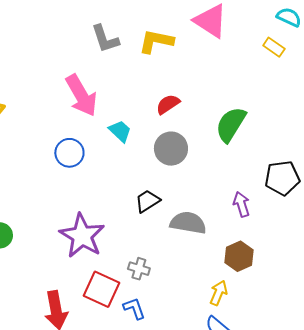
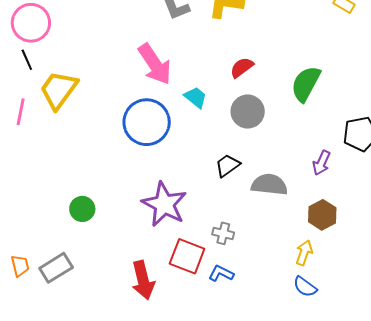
blue circle: (69, 153) -> (147, 122), size x1.6
purple arrow: (241, 204) -> (321, 163), turned -135
blue L-shape: (134, 308) -> (221, 273), turned -40

